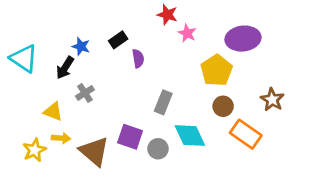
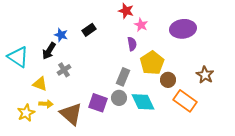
cyan triangle: (24, 58) -> (18, 57), moved
purple semicircle: (138, 58) -> (132, 44), moved
yellow pentagon: (216, 70) -> (152, 63), moved
gray circle: (158, 149) -> (119, 98), moved

